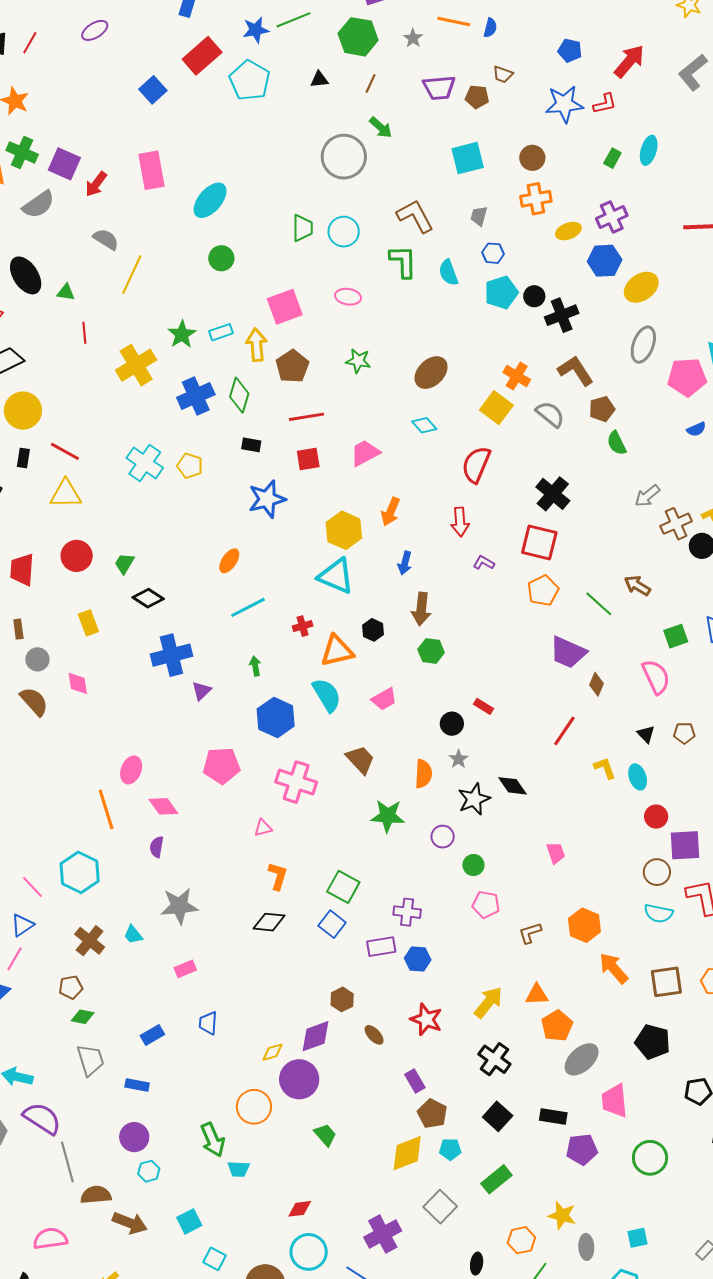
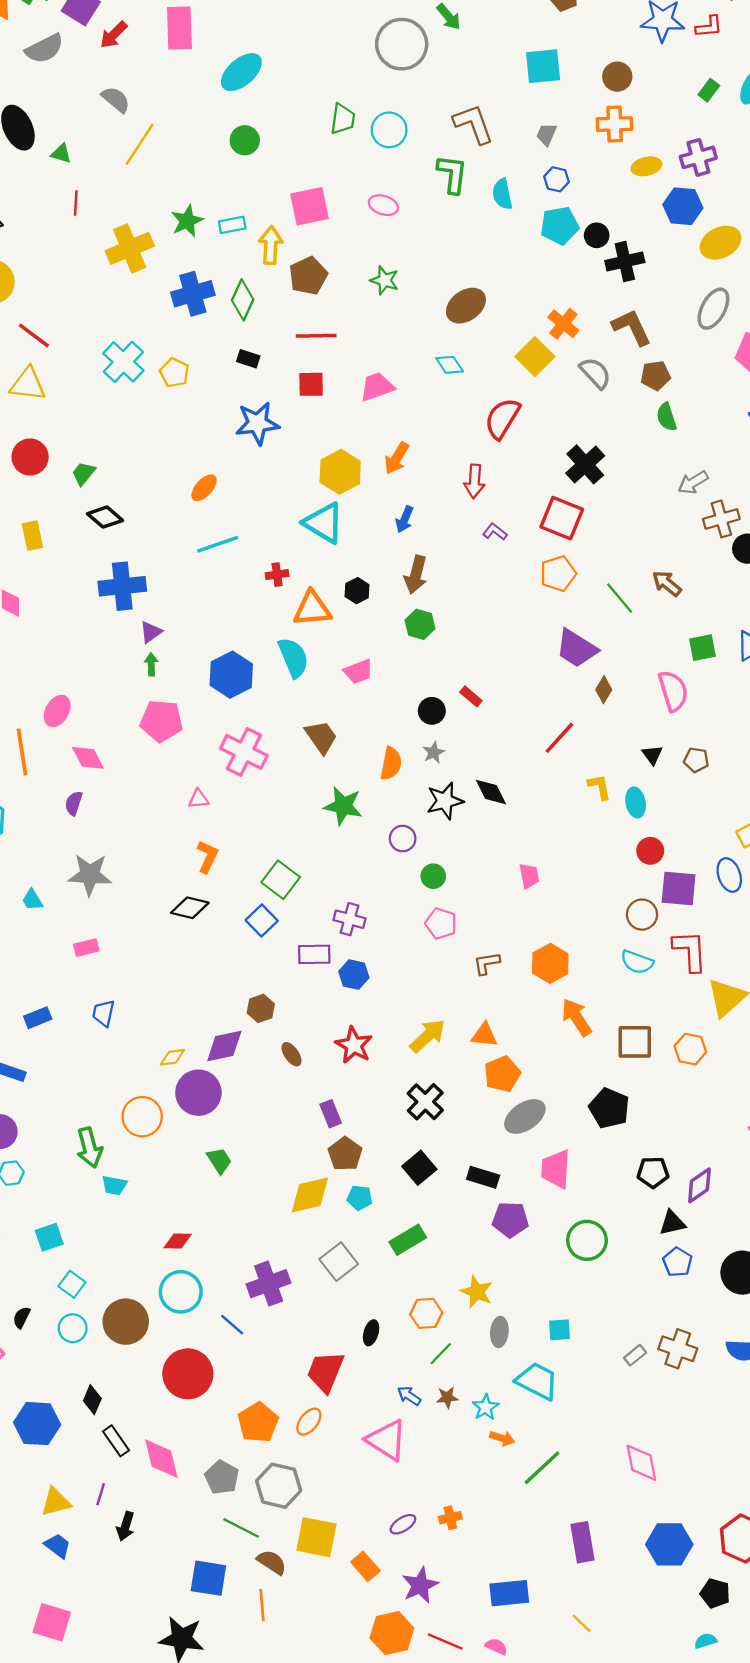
green arrow: (255, 666) -> (151, 664), moved

